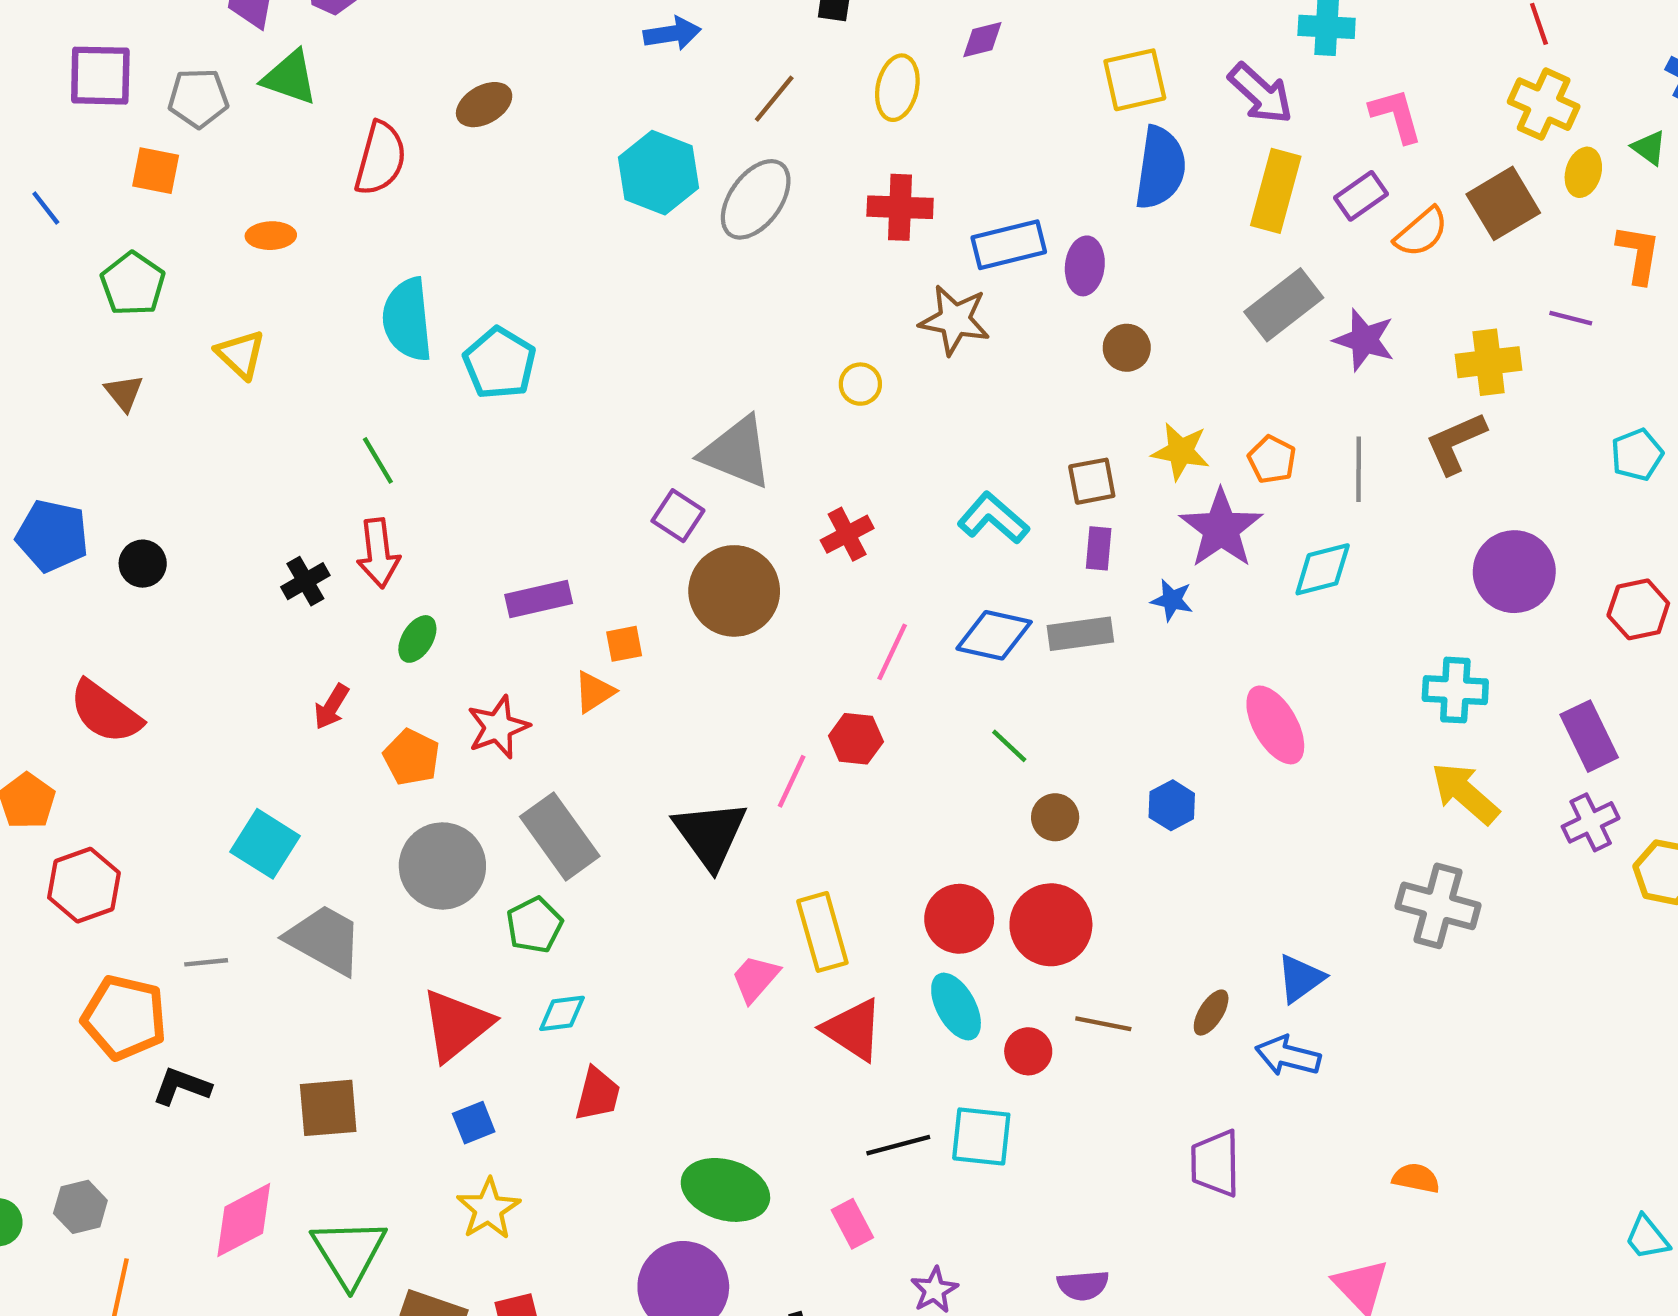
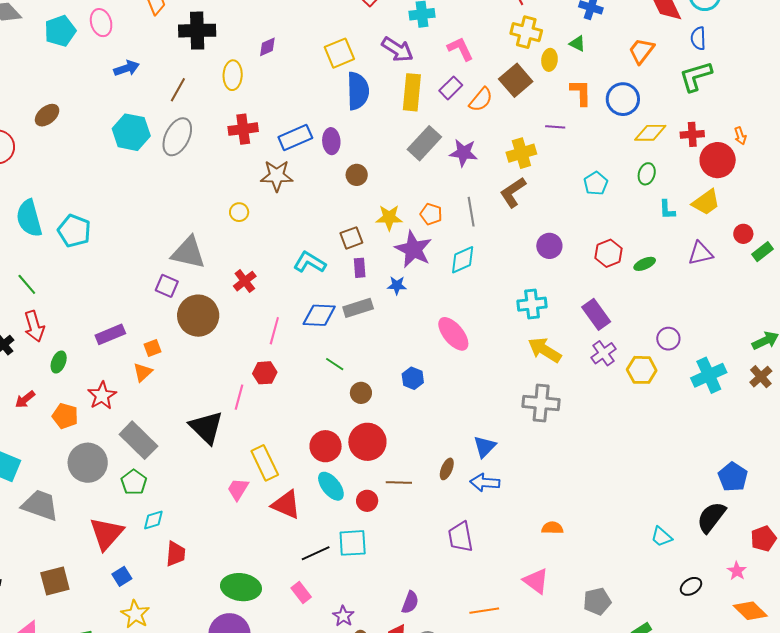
purple circle: (1514, 572) -> (549, 246), size x0.7
red arrow: (331, 707) -> (25, 399), turned 30
purple semicircle: (1083, 1285) -> (410, 602), turned -55

